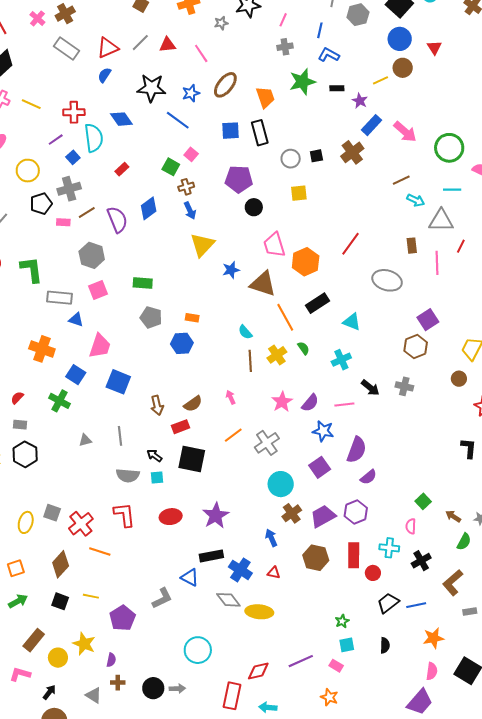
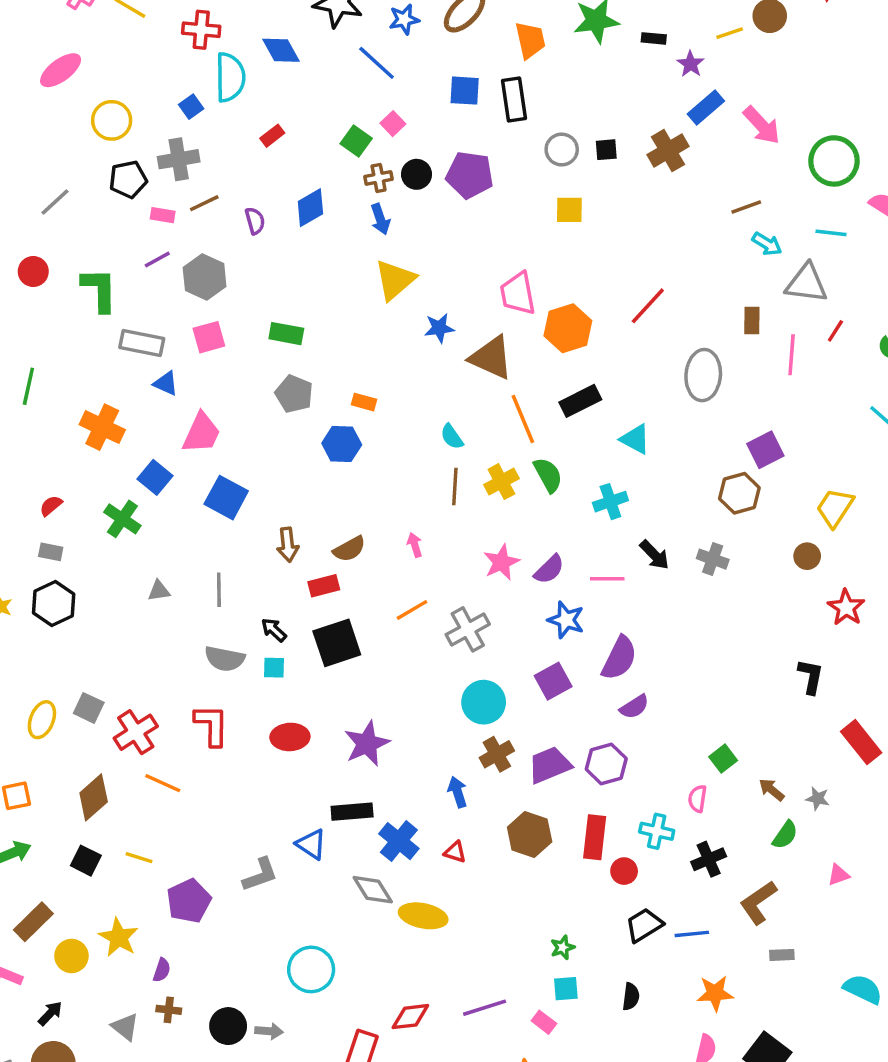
purple line: (56, 140) -> (157, 260), moved
black circle: (254, 207) -> (416, 174), moved
purple semicircle: (117, 220) -> (255, 221), size x0.6
gray ellipse: (387, 280) -> (703, 375), turned 72
green semicircle: (303, 348) -> (548, 475), size x1.5
black square: (192, 459) -> (337, 643), turned -36

